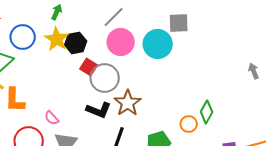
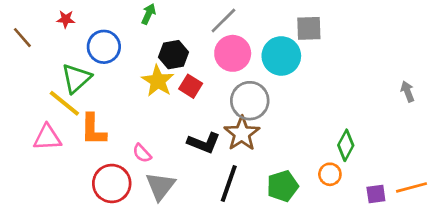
yellow star: (57, 39) -> (158, 81), moved
gray circle: (105, 78) -> (250, 101), moved
orange circle: (189, 124) -> (330, 174), moved

